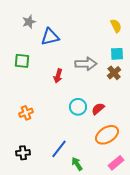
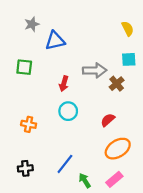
brown cross: (114, 73) -> (117, 84), moved
cyan circle: (78, 107) -> (68, 111), moved
orange cross: (26, 113) -> (29, 124), turned 32
pink rectangle: (116, 163) -> (114, 179), moved

